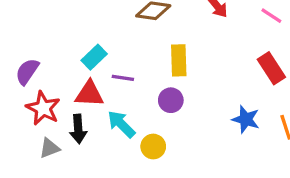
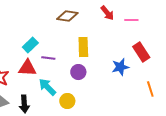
pink line: (271, 16) -> (131, 20), moved, turned -32
blue star: (246, 119) -> (120, 67), moved, turned -30
black arrow: (78, 129) -> (24, 104), moved

